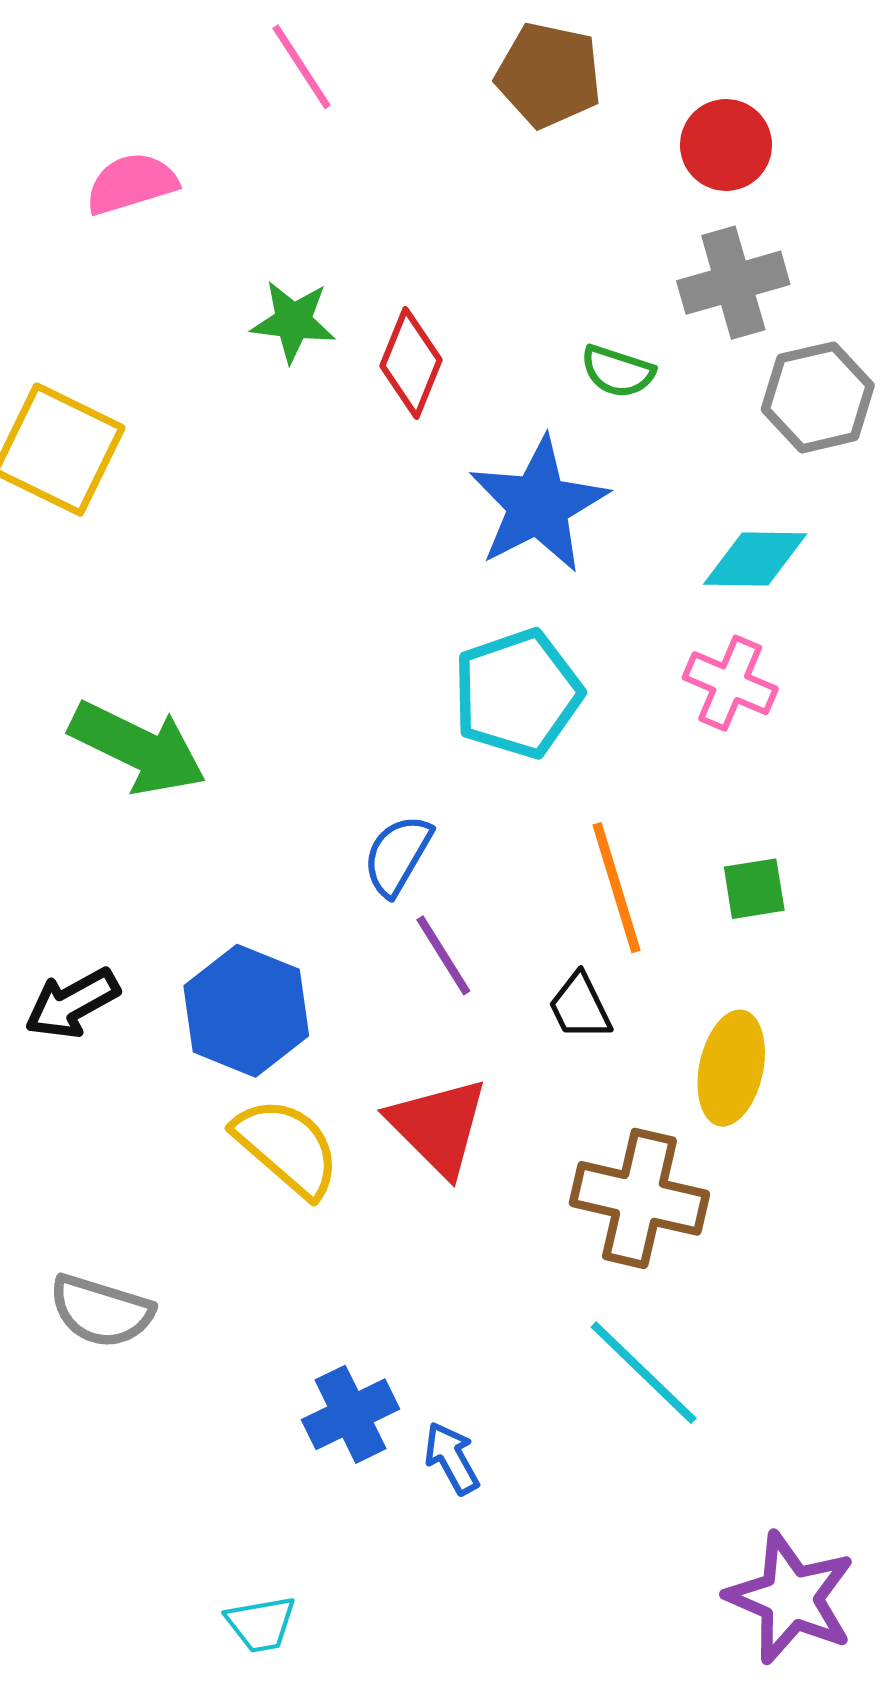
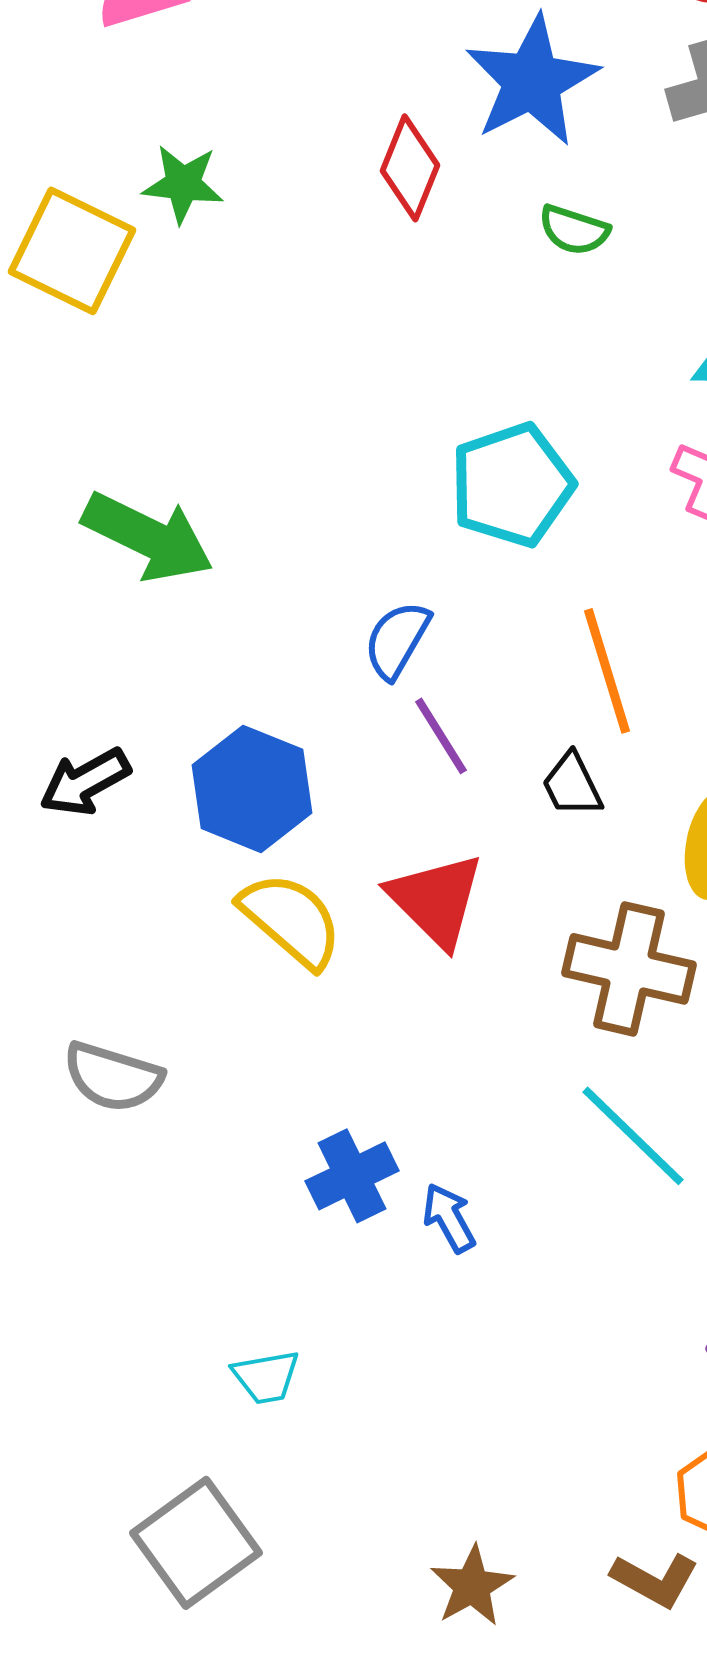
green star: (293, 321) -> (183, 184), moved
green semicircle: (618, 371) -> (574, 230), moved
blue star: (538, 505) -> (532, 81), moved

